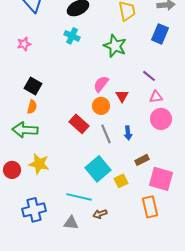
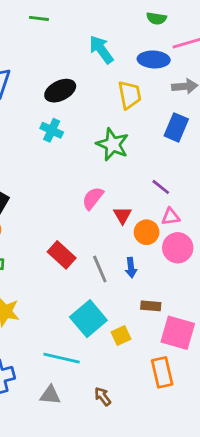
orange circle: (101, 106) -> (147, 232), moved
brown rectangle: (142, 160) -> (151, 306), turned 32
brown arrow: (100, 214) -> (103, 396), moved, turned 72

